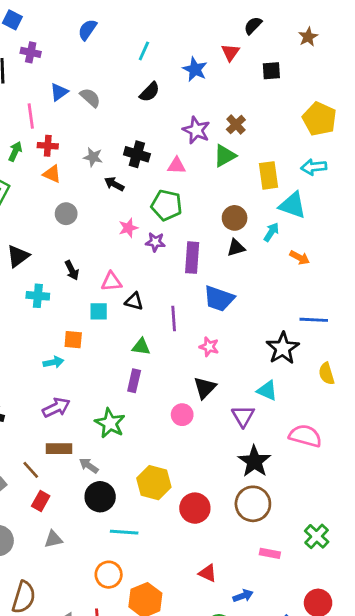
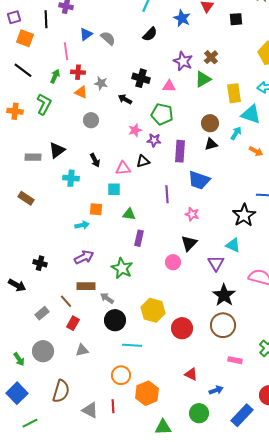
gray star: (93, 157) -> (101, 83), moved
black triangle: (134, 301) -> (143, 161), moved, turned -32
green triangle: (141, 347) -> (129, 214), moved

